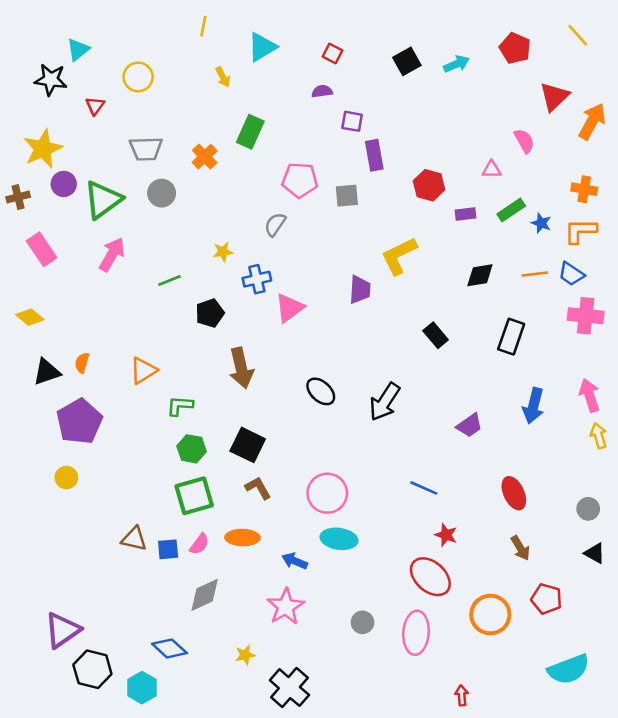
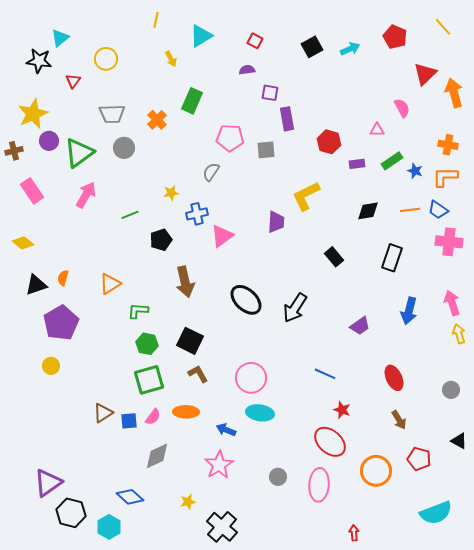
orange arrow: (592, 121) -> (454, 93), turned -44
black ellipse: (321, 391) -> (246, 300), size x1.4
brown triangle: (134, 539) -> (103, 413), turned -45
black triangle: (595, 553) -> (459, 441), moved

